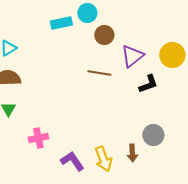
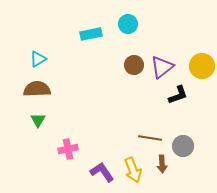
cyan circle: (87, 13) -> (128, 24), moved
brown circle: (104, 35) -> (134, 65), moved
brown line: (99, 73) -> (150, 138), moved

